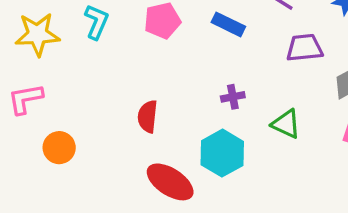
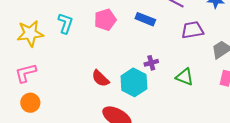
red semicircle: (148, 116) -> (100, 78), turned -48
orange circle: (59, 148) -> (30, 103), moved
cyan hexagon: (222, 153) -> (134, 82), moved

